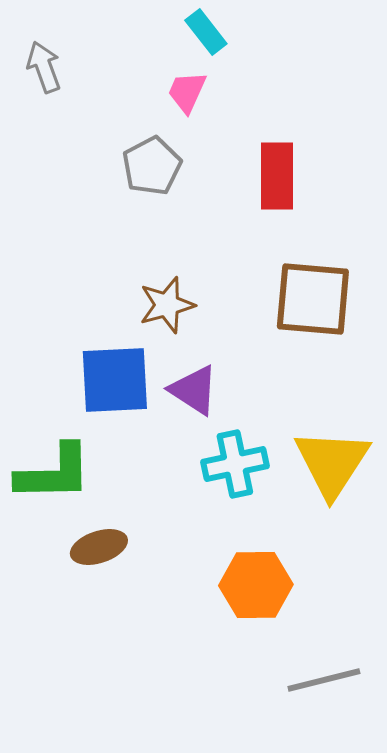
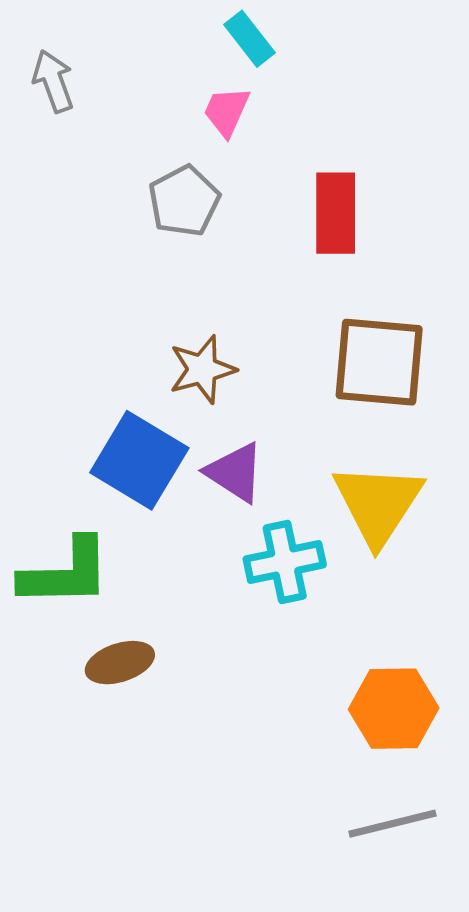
blue square: (115, 380) -> (139, 460), turned 34
yellow triangle: (332, 463) -> (378, 504), moved
orange hexagon: (256, 585) -> (394, 709), moved

